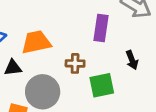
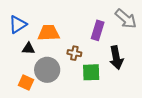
black arrow: (132, 60) -> (116, 58), size x1.6

